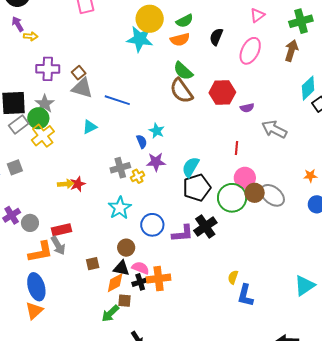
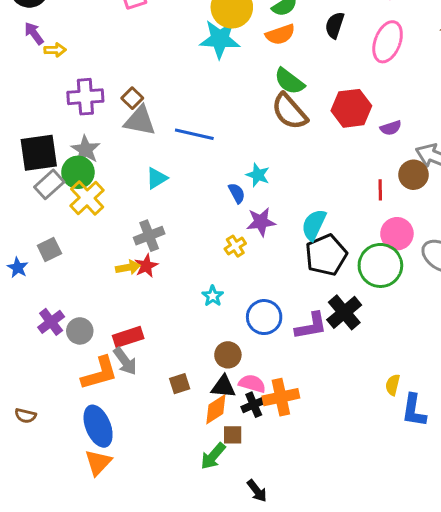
gray cross: (120, 168) -> (149, 236), moved
brown circle: (255, 193) -> (413, 175), moved
cyan star: (120, 208) -> (213, 296), size x0.6

